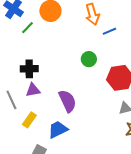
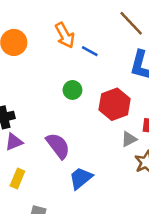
blue line: (109, 31) -> (90, 51), turned 64
blue trapezoid: (58, 130) -> (81, 178), moved

